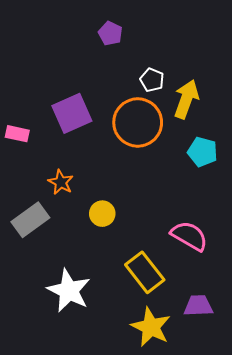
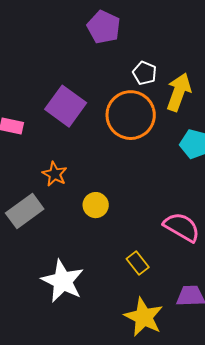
purple pentagon: (110, 33) -> (104, 27), size x1.4
purple square: (72, 113) -> (66, 106), turned -30
yellow rectangle: (145, 272) -> (138, 263), size x0.6

